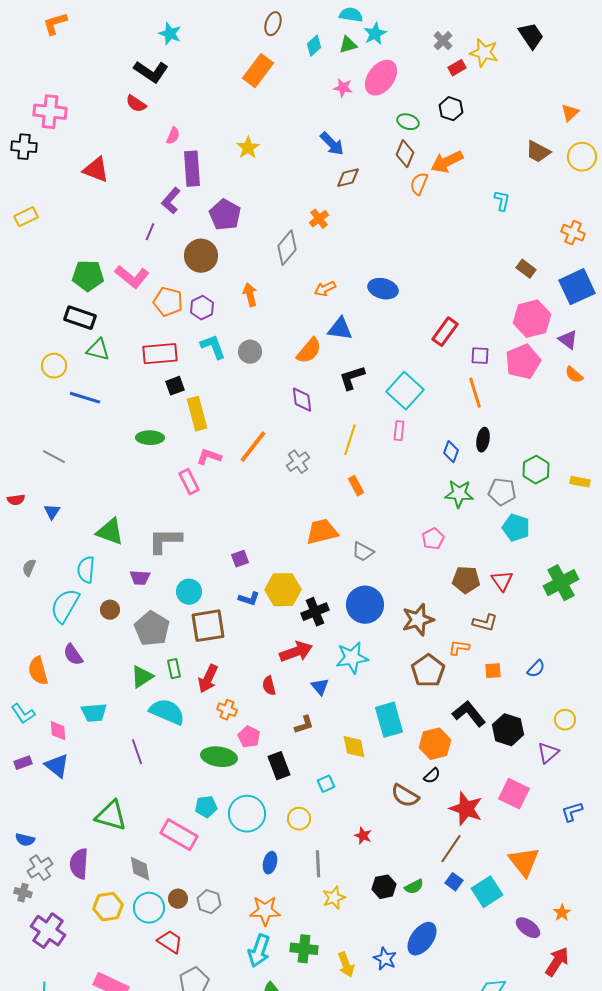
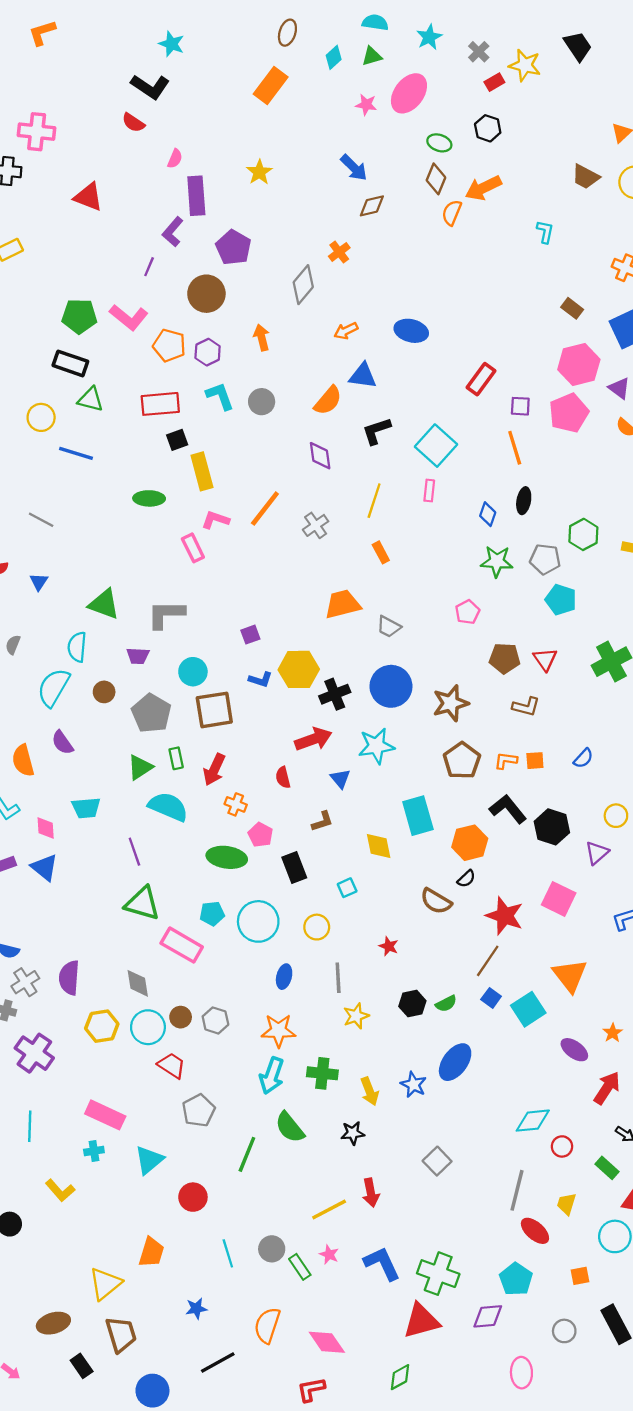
cyan star: (375, 34) -> (429, 37), moved
orange L-shape: (459, 648) -> (506, 761), moved
green triangle: (111, 816) -> (142, 903), moved

